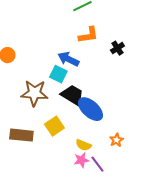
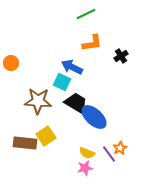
yellow square: (54, 126) -> (46, 136), moved
purple line: (97, 164) -> (109, 154), moved

